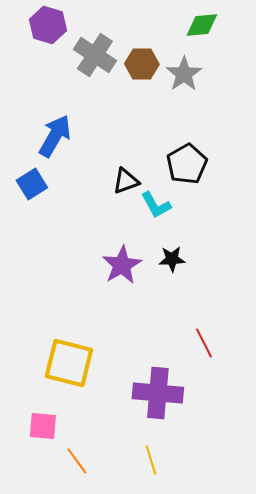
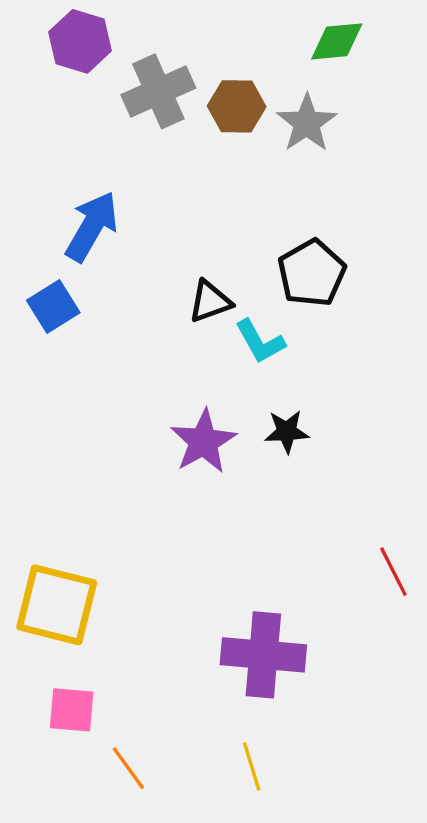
gray cross: (95, 55) -> (158, 91), turned 33
red line: (204, 343) -> (393, 572), moved
yellow square: (69, 363) -> (57, 605), moved

